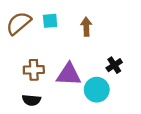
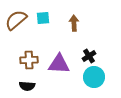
black cross: (114, 65) -> (89, 56), moved
cyan circle: (97, 90) -> (94, 77), moved

